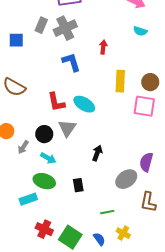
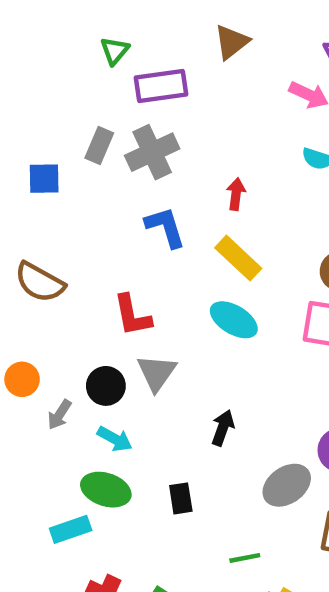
yellow rectangle: (120, 81) -> (238, 258), moved, turned -50
cyan ellipse: (84, 104) -> (234, 320), moved

